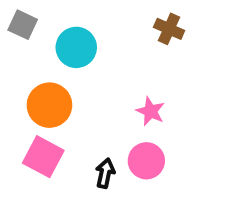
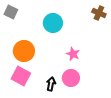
brown cross: (169, 29) -> (99, 13), moved
cyan circle: (76, 47) -> (53, 23), moved

